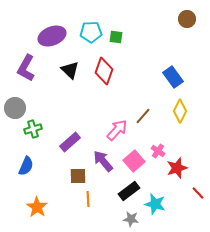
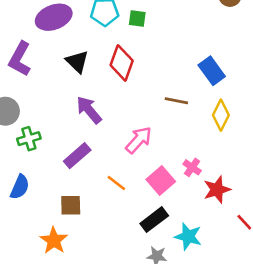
brown line: (143, 116) -> (176, 101), moved, turned 60
purple arrow: (103, 161) -> (89, 110), moved
brown square: (78, 176) -> (71, 205), moved
orange line: (88, 199) -> (116, 183), moved, turned -49
orange star: (37, 207) -> (54, 240), moved

